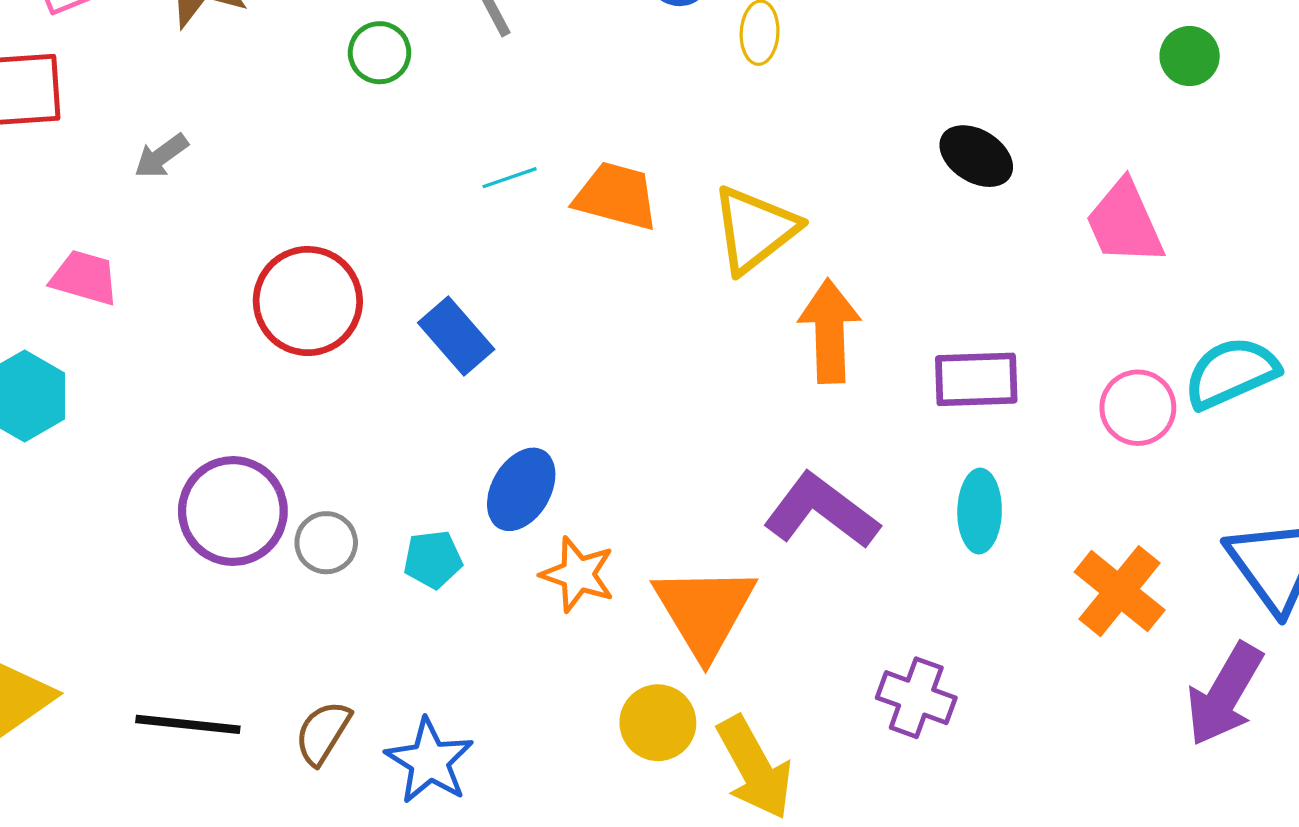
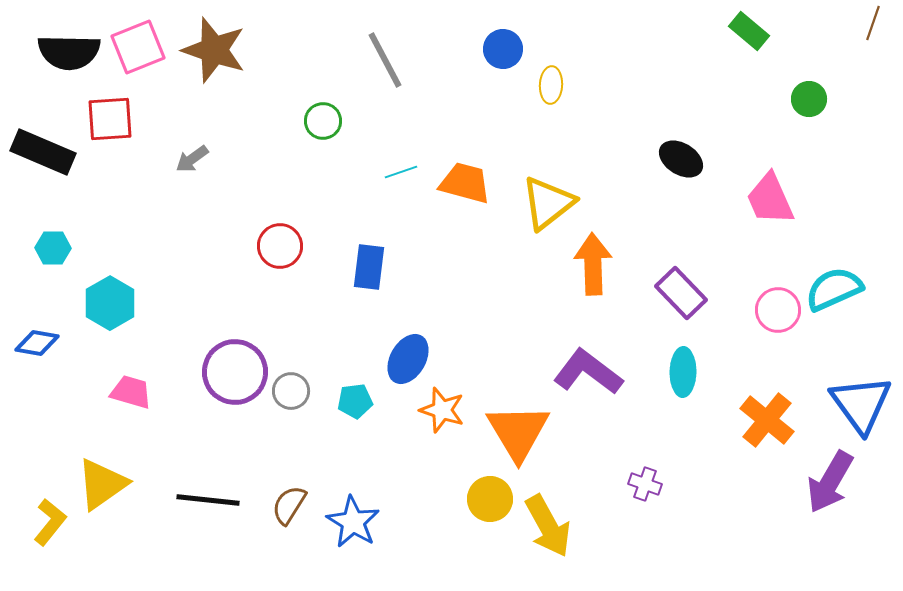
green circle: (380, 53) -> (323, 121), moved
pink trapezoid: (85, 278) -> (131, 392), moved
red circle: (308, 301) -> (280, 246), size x0.7
blue rectangle: (456, 336) -> (369, 267), turned 48
purple rectangle: (976, 379) -> (681, 293), turned 48
purple cross: (916, 698) -> (645, 484), size x0.7

